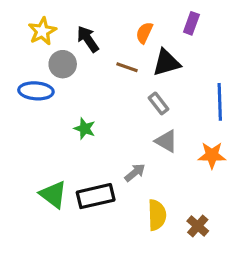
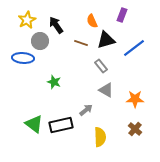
orange semicircle: (144, 33) -> (92, 21), turned -48
blue line: (220, 102) -> (134, 48), moved, turned 55
brown cross: (198, 226) -> (135, 129), moved

